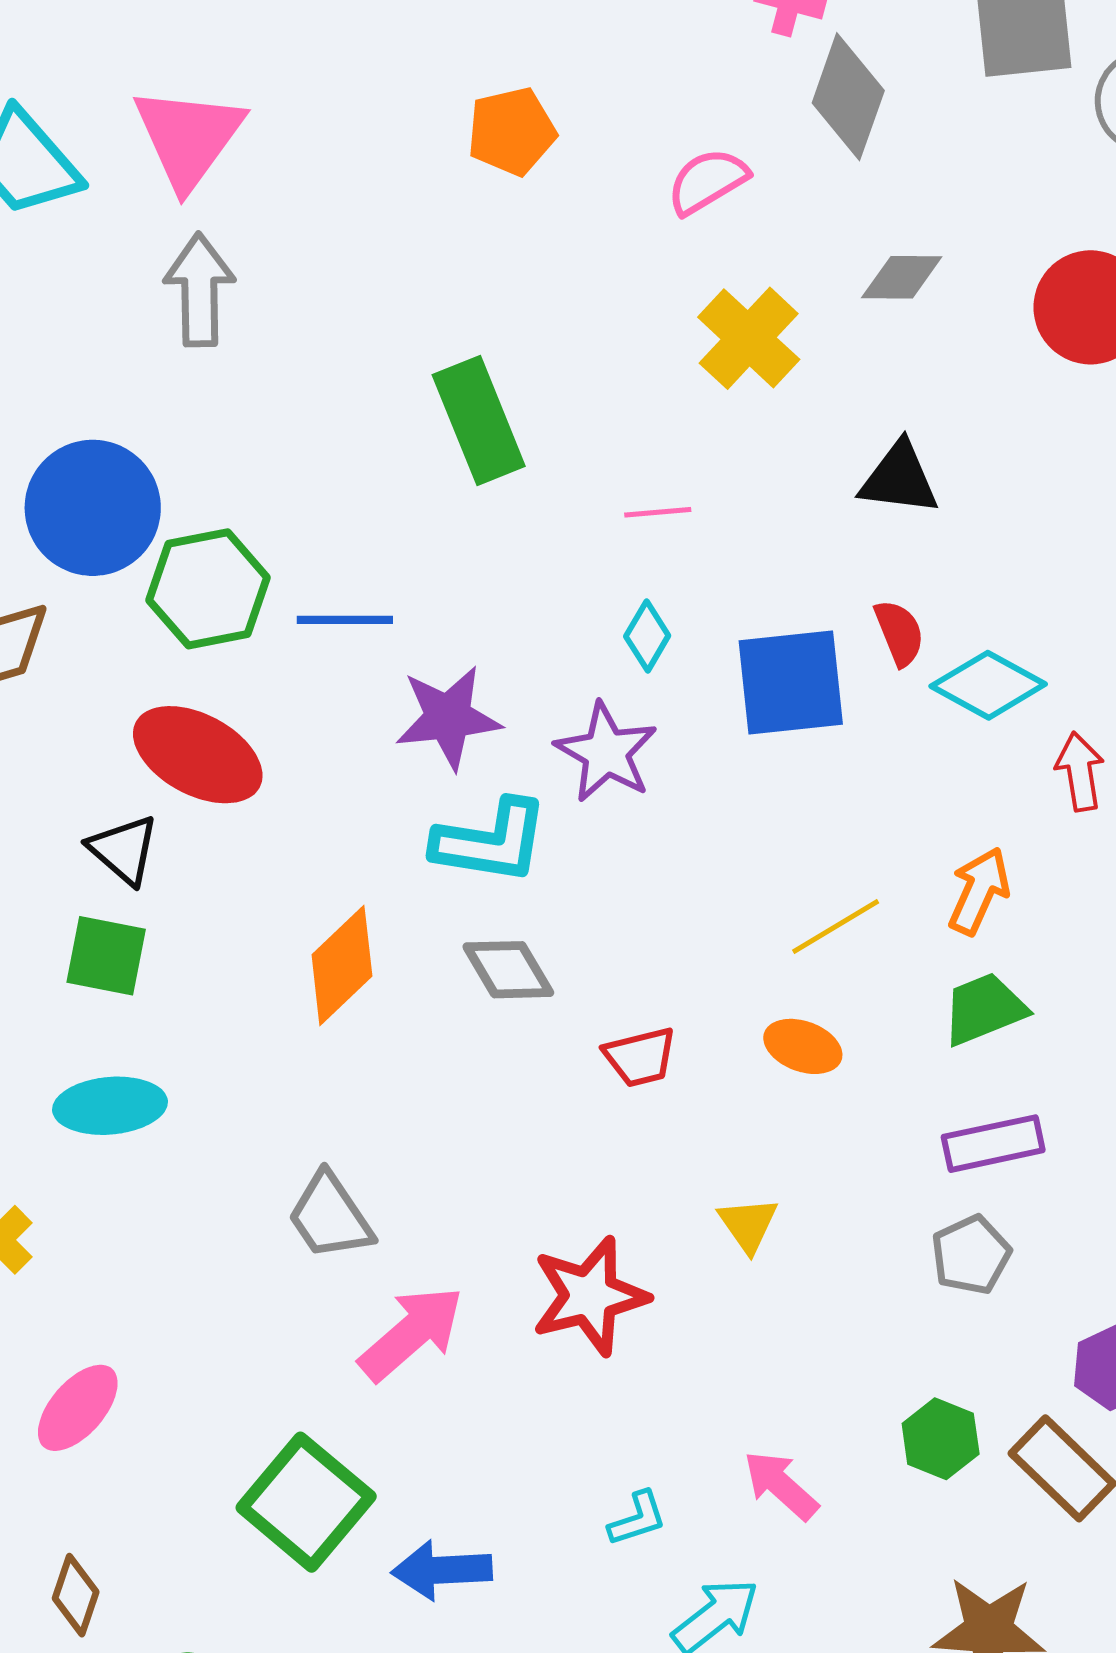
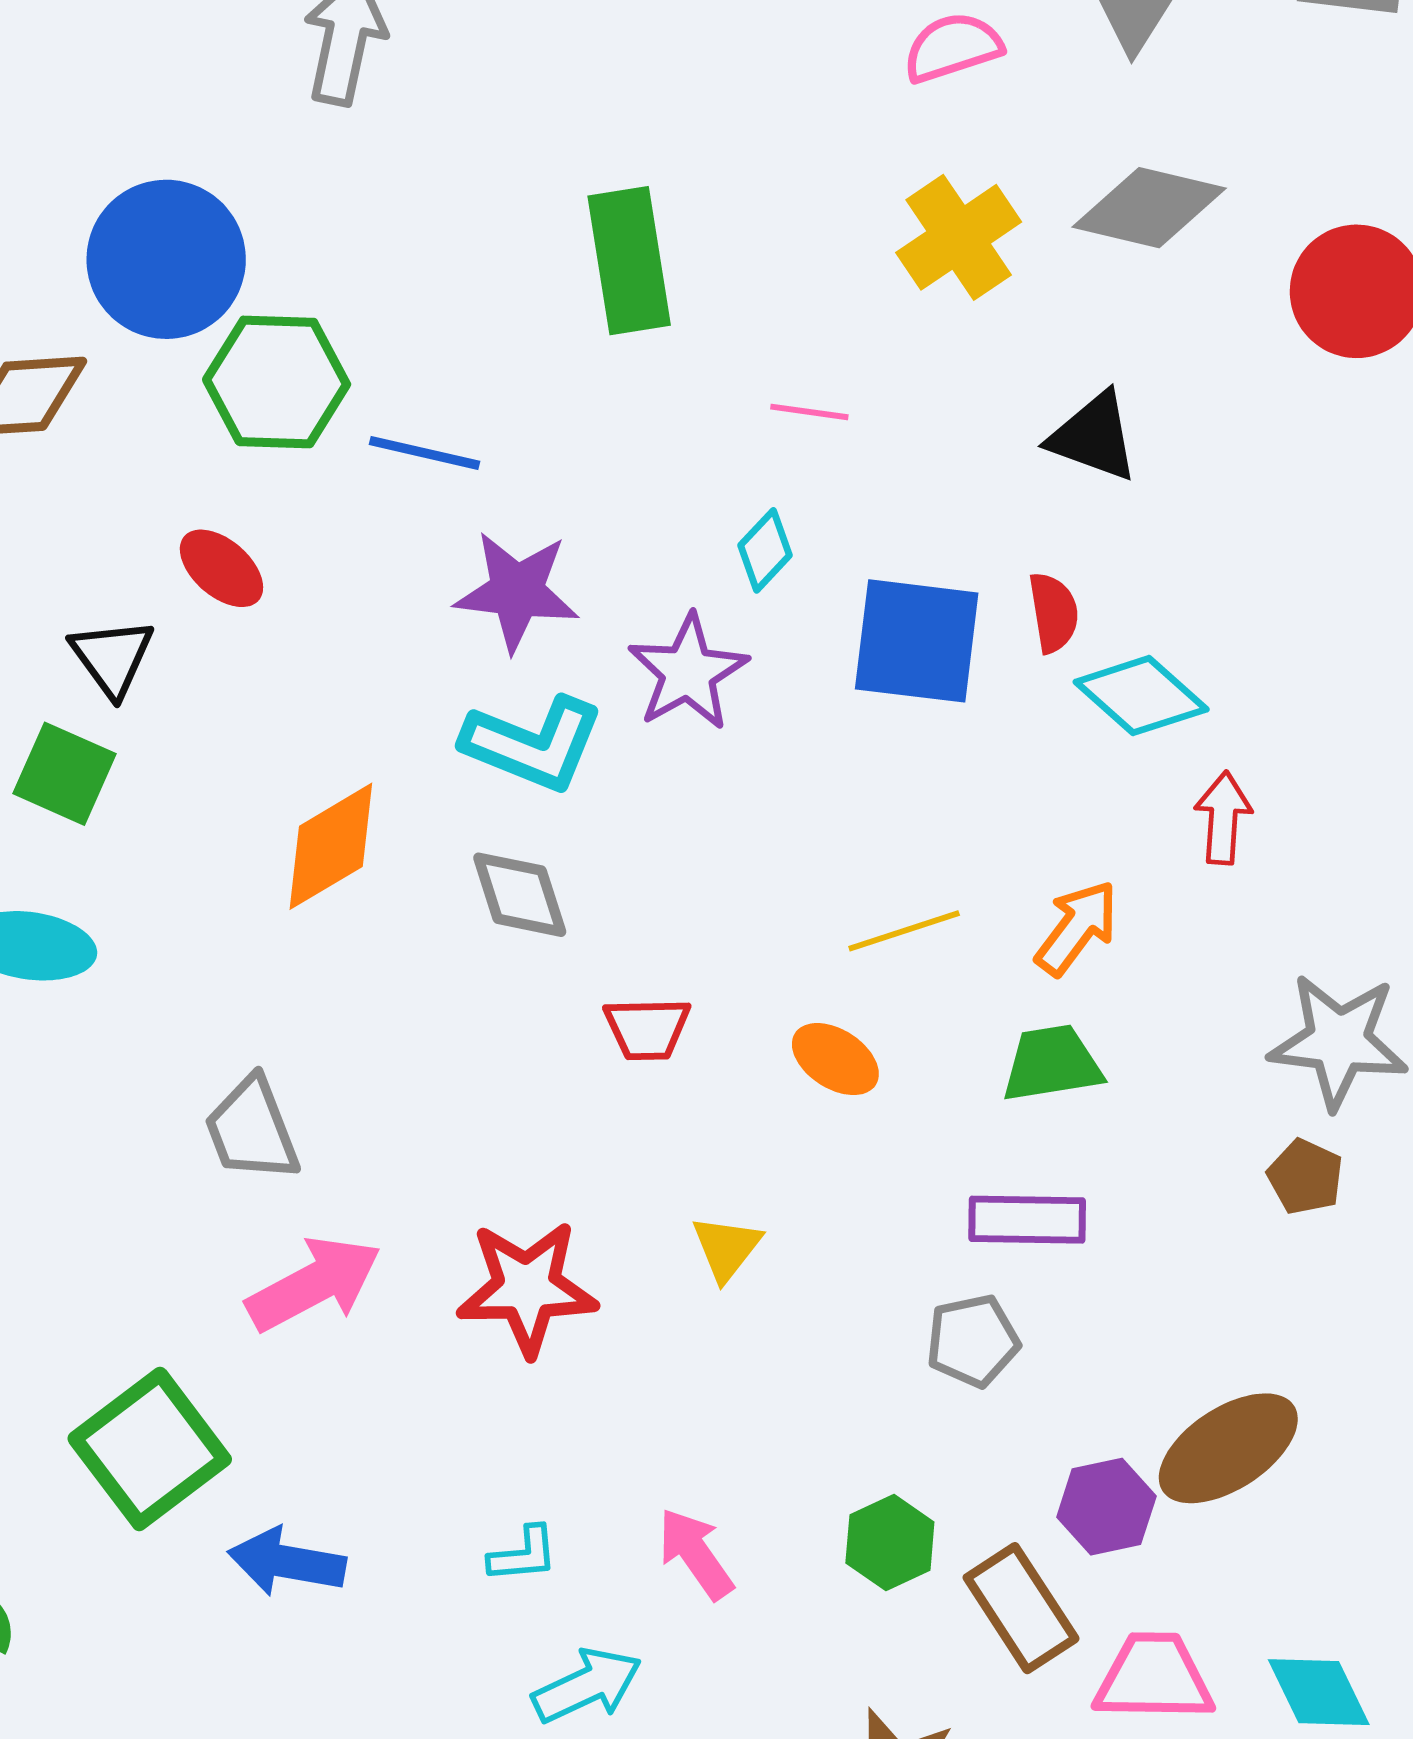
gray diamond: (902, 277) -> (1149, 208), size x1.5
red ellipse: (198, 755) -> (221, 568), size x0.6

